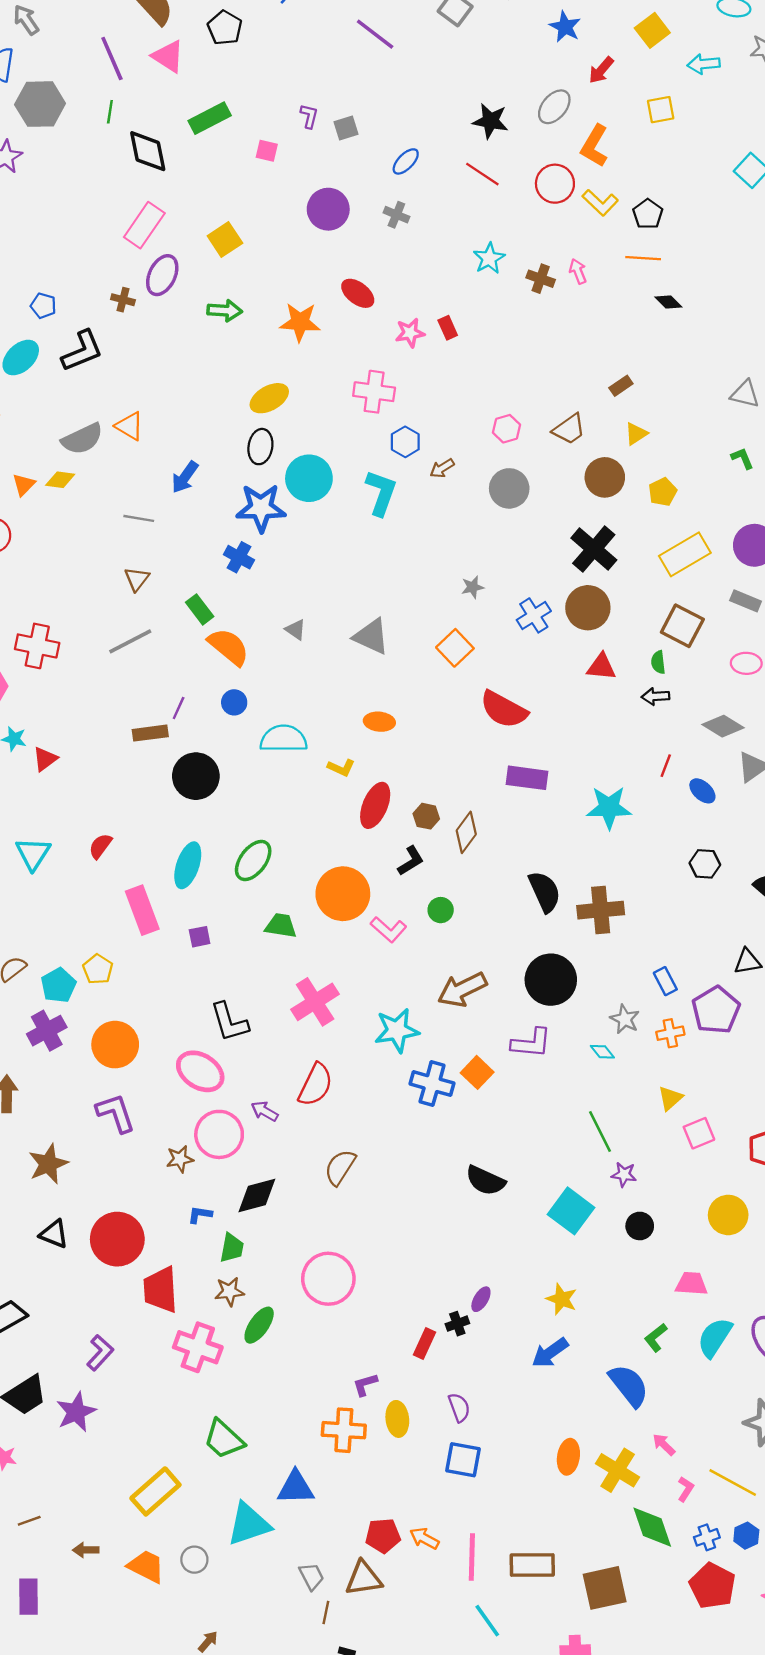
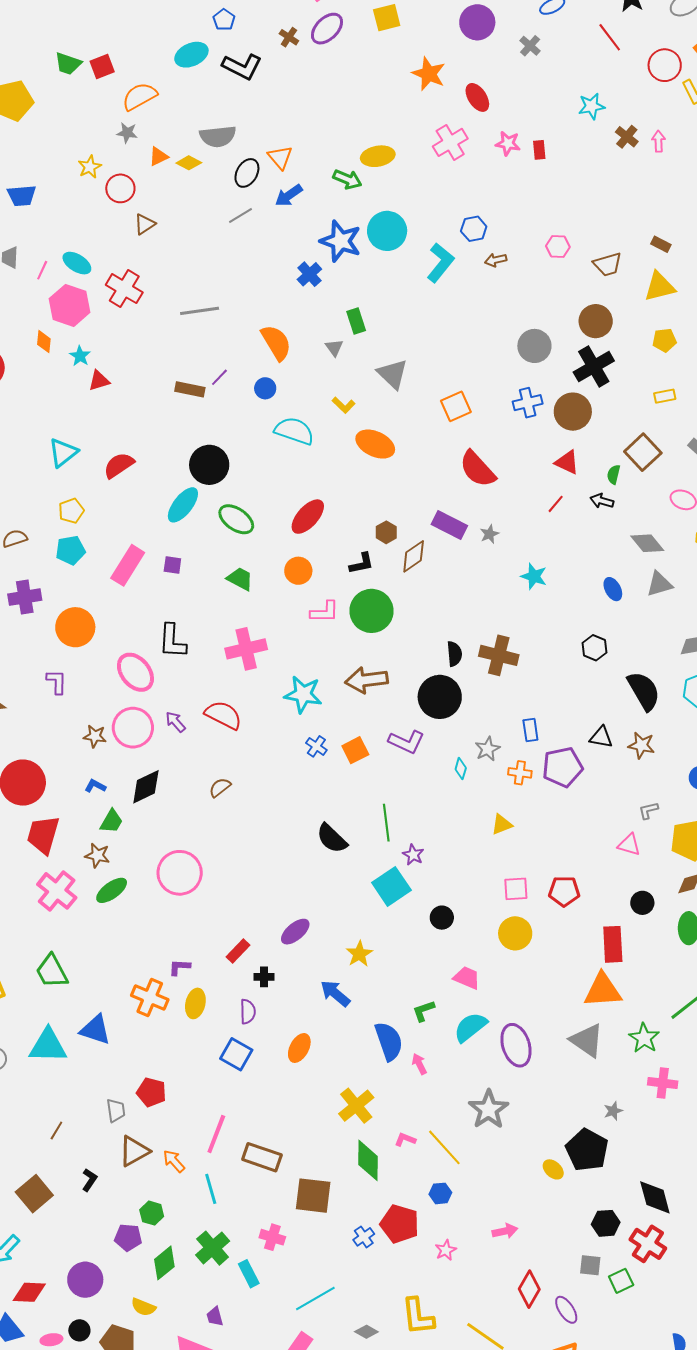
green arrow: (225, 311) -> (347, 179), moved
orange star: (300, 322) -> (429, 74), moved
black L-shape: (82, 351) -> (242, 67), turned 30
brown rectangle: (621, 386) -> (661, 244), turned 42
pink cross: (374, 392) -> (450, 142), moved, turned 32
orange triangle: (129, 426) -> (280, 157), moved
yellow triangle: (636, 434) -> (660, 287), size x1.6
black ellipse: (260, 447) -> (247, 173), moved
brown circle: (605, 477) -> (596, 321), moved
gray circle: (509, 488) -> (534, 346), moved
gray line: (139, 518) -> (241, 215), turned -60
yellow rectangle: (685, 554) -> (665, 396), size x0.5
brown triangle: (137, 579) -> (145, 224), moved
gray star: (473, 587) -> (489, 534), moved, turned -30
green rectangle: (200, 609) -> (356, 321), moved
orange ellipse: (379, 722) -> (375, 444), size x1.5
red line: (666, 766) -> (556, 504), moved
yellow L-shape: (341, 768) -> (343, 405), moved
black circle: (196, 776) -> (209, 465), moved
purple rectangle: (527, 778) -> (449, 525), moved
red ellipse: (375, 805) -> (308, 517), moved
cyan star: (609, 808) -> (534, 576), size x0.7
red semicircle: (100, 846) -> (119, 465), size x1.4
green ellipse: (253, 860) -> (236, 519), turned 69
black semicircle: (545, 892) -> (454, 654), moved, size x0.7
orange circle: (343, 894) -> (298, 571), size x0.6
pink rectangle: (142, 910) -> (128, 565), moved, turned 33
green circle: (441, 910) -> (372, 611), size x2.0
pink L-shape: (388, 929) -> (325, 612), turned -60
yellow pentagon: (98, 969) -> (71, 511), moved
cyan pentagon: (58, 985) -> (70, 550), moved
cyan diamond: (602, 1052) -> (461, 769), turned 35
blue cross: (432, 1084) -> (316, 746), size x0.6
red semicircle: (316, 1085) -> (223, 715), turned -108
purple L-shape: (116, 1113) -> (57, 682), size x0.7
green line: (600, 1132) -> (386, 823), moved
pink square: (699, 1133) -> (516, 889), moved
brown semicircle: (340, 1167) -> (220, 787), size x0.7
purple star: (624, 1174) -> (413, 855), moved
black diamond: (257, 1196) -> (146, 787), turned -30
purple ellipse: (481, 1299) -> (295, 932), size x1.4
black cross: (457, 1324) -> (264, 977), moved
blue arrow: (550, 1353) -> (335, 993), turned 56
pink arrow: (664, 1445) -> (419, 1064), moved
orange ellipse: (568, 1457) -> (299, 1048), moved
pink L-shape: (686, 1489) -> (405, 1140), turned -120
blue cross: (707, 1537) -> (364, 1237), moved, turned -35
orange arrow: (424, 1538) -> (174, 1161), moved
gray trapezoid: (311, 1576) -> (116, 1110), moved
brown triangle: (364, 1579) -> (134, 1151), moved, turned -40
red pentagon: (712, 1586) -> (400, 1224), turned -30
brown line: (326, 1612) -> (56, 1130), moved

